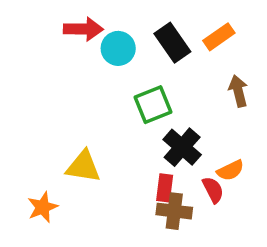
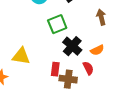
orange semicircle: (230, 170) -> (97, 50), moved
red rectangle: (165, 188) -> (55, 69), moved

